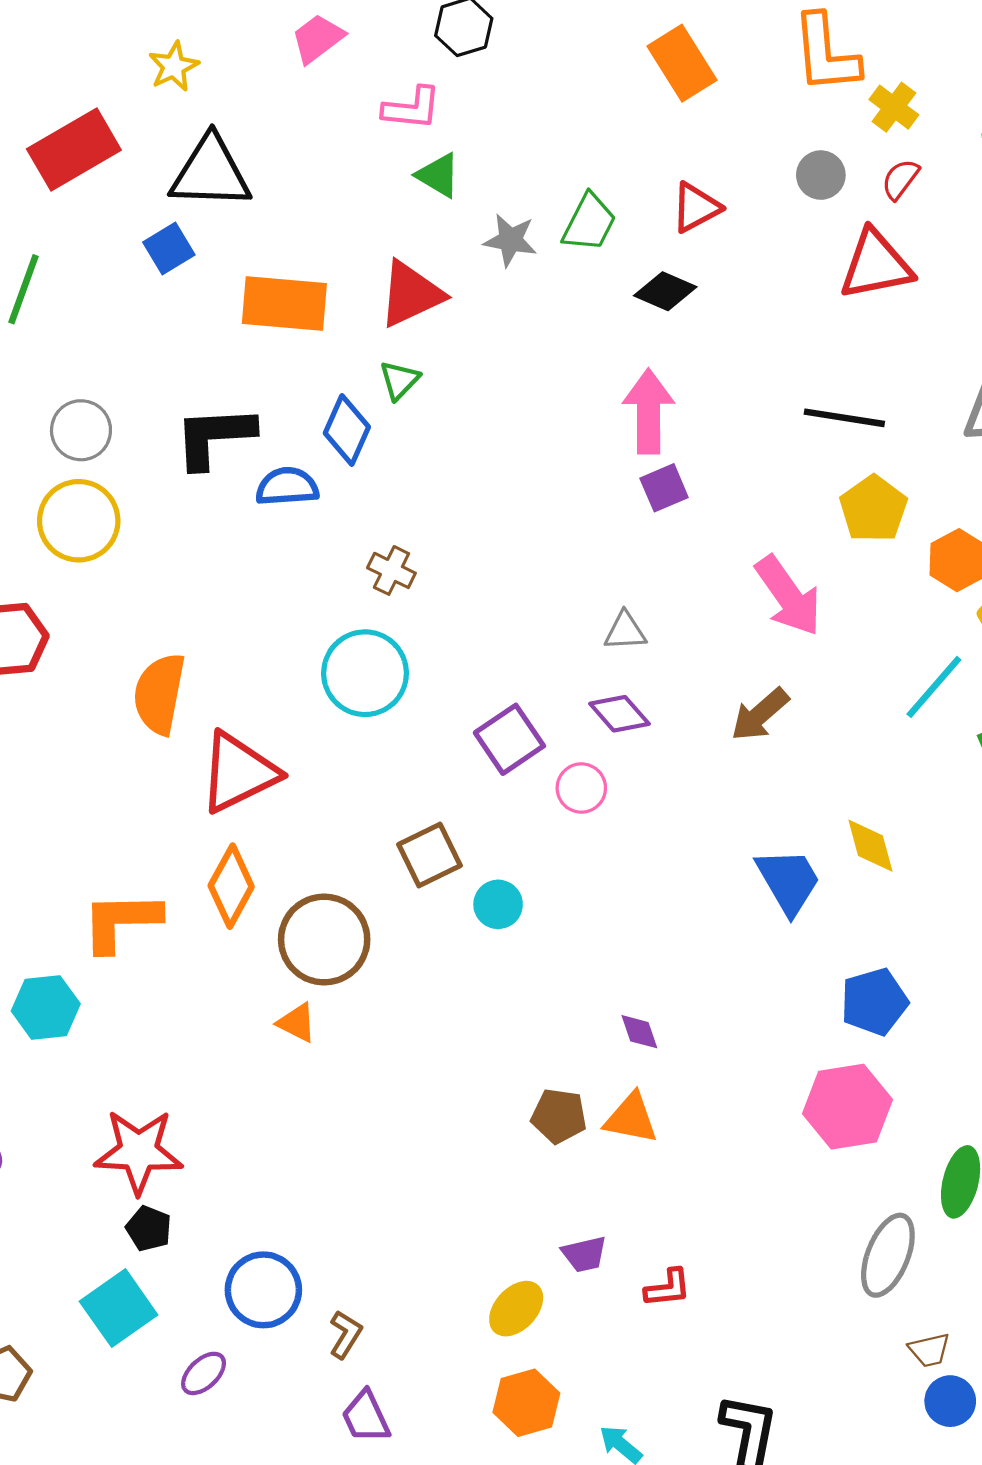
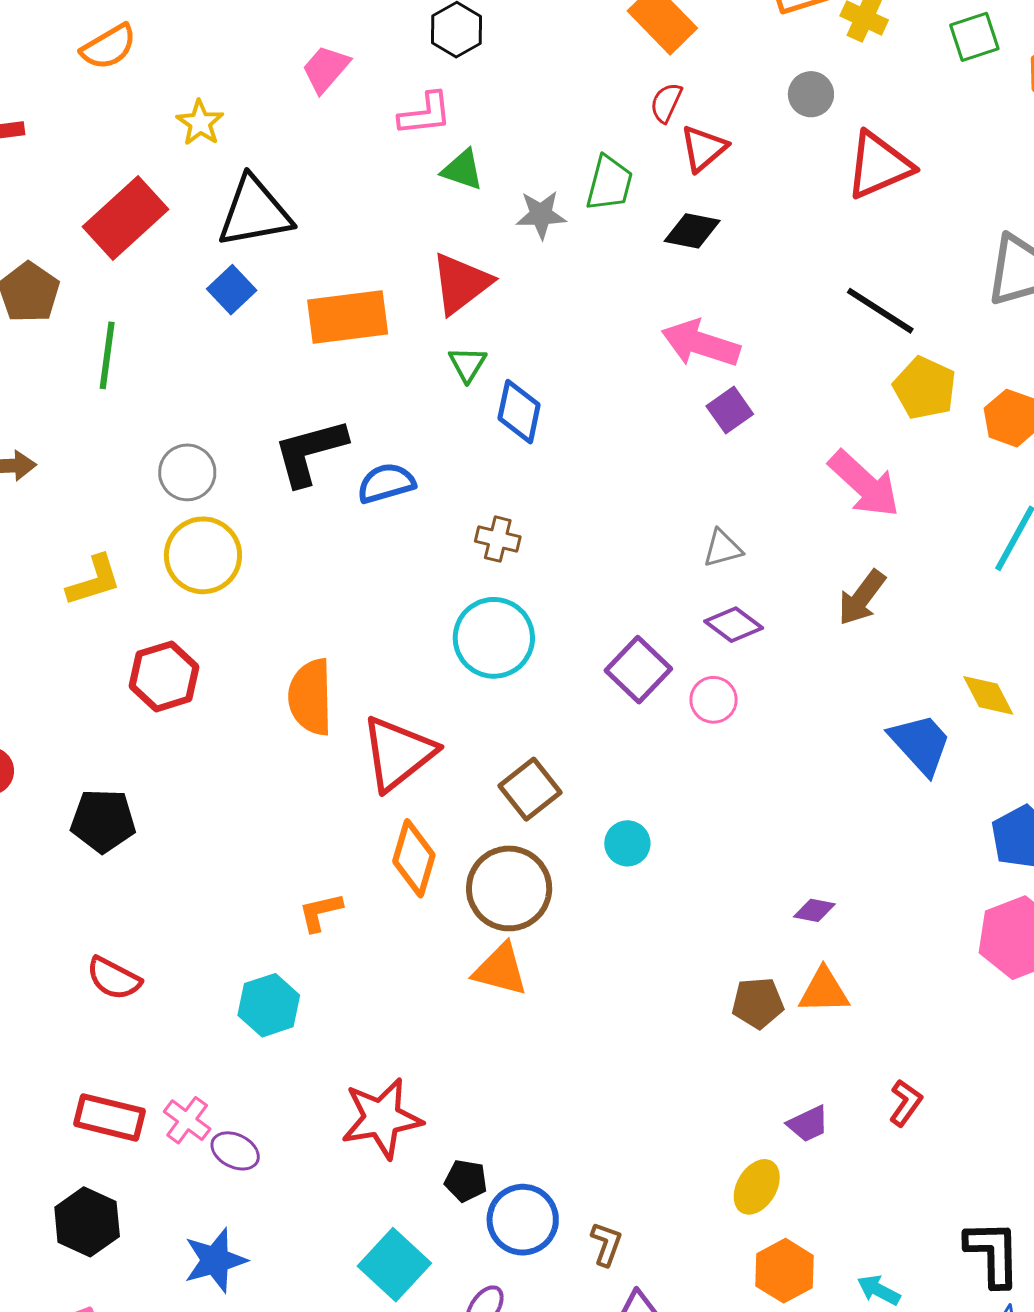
red semicircle: (900, 179) -> (666, 103), moved
pink arrow: (649, 411) -> (701, 343), turned -60
black line: (844, 418) -> (880, 311), turned 36
blue diamond: (347, 430) -> (519, 412), moved
brown square: (429, 855) -> (530, 789), moved
cyan circle: (498, 904) -> (627, 843), moved
orange L-shape: (121, 921) -> (320, 912), size x0.6
orange triangle: (297, 1023) -> (501, 970), size x1.5
purple diamond: (639, 1032) -> (814, 910), turned -48
black pentagon: (149, 1228) -> (466, 1181), moved
red L-shape: (668, 1288) -> (906, 1103), moved, turned -36

